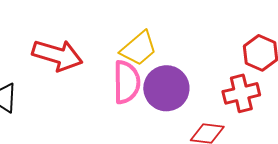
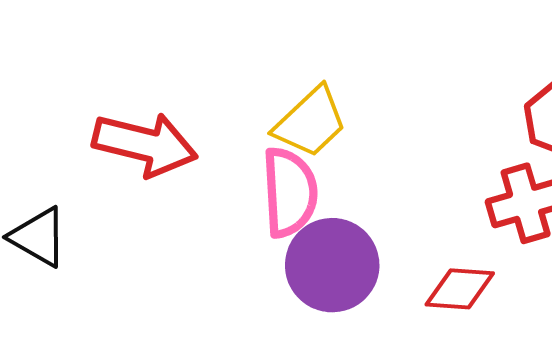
purple circle: (166, 88) -> (332, 265), moved

